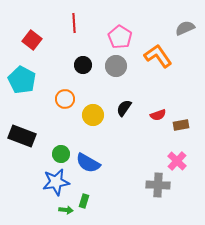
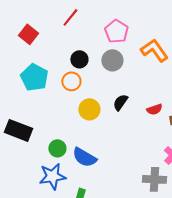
red line: (74, 23) -> (70, 17), turned 42
cyan pentagon: (22, 80) -> (34, 77), moved
orange circle: (65, 99) -> (71, 81), moved

